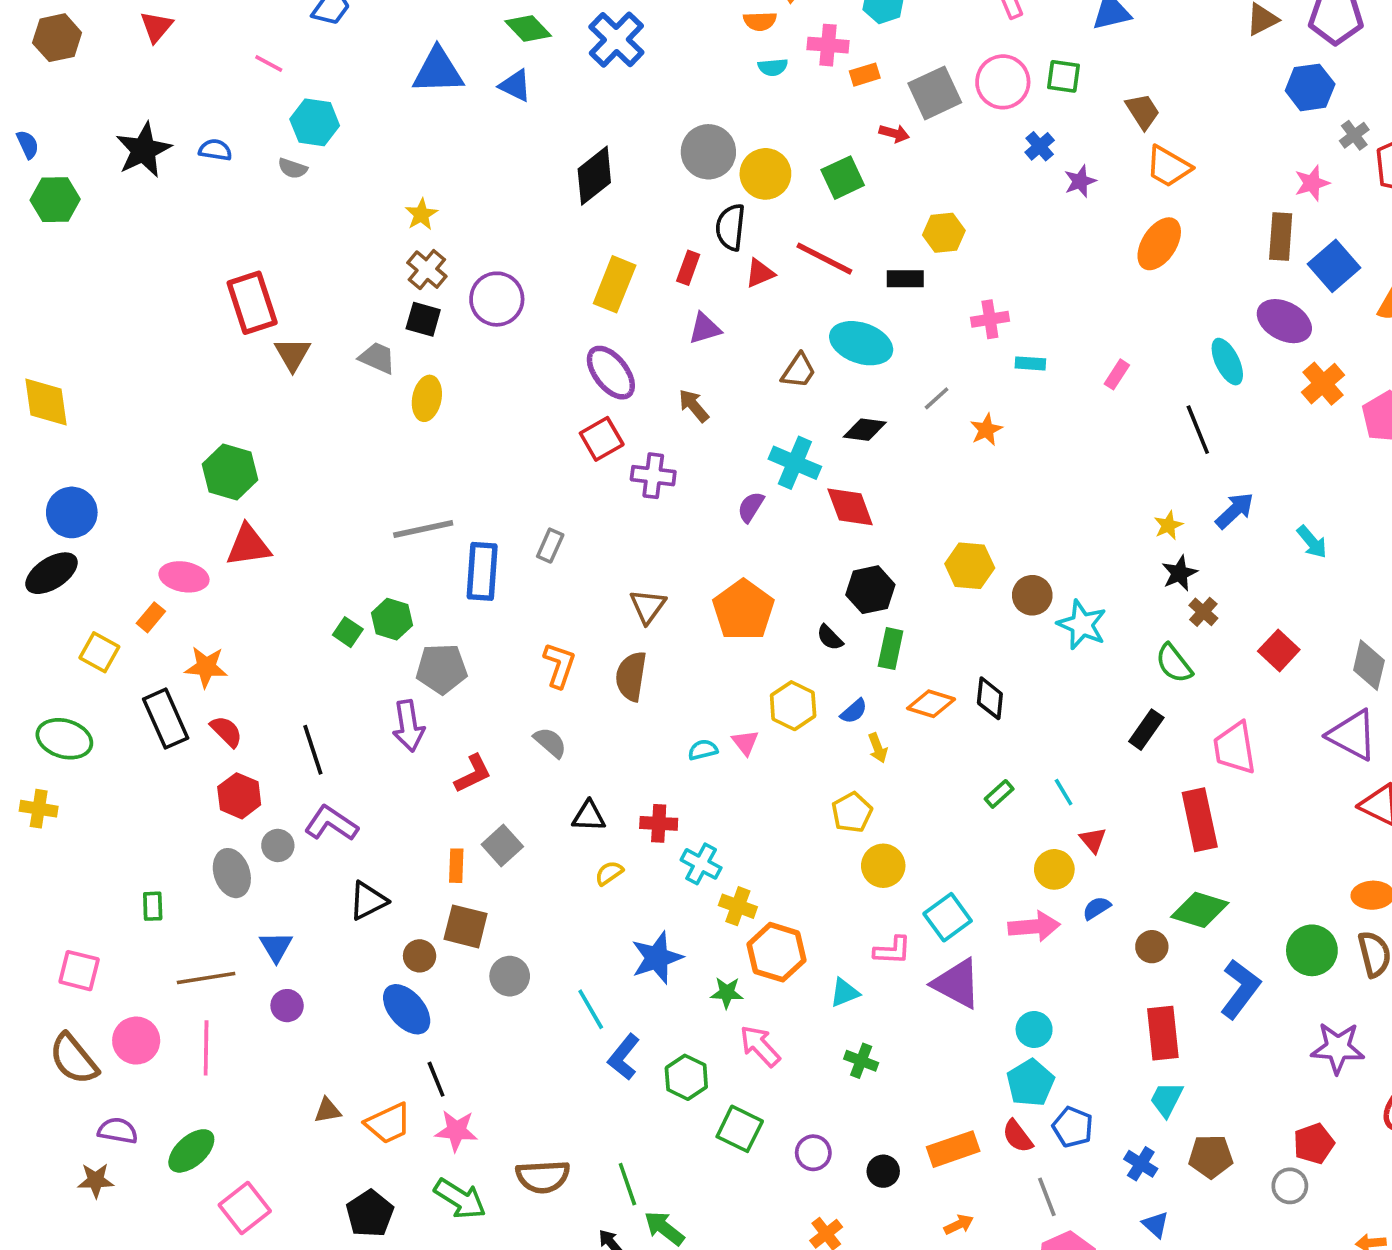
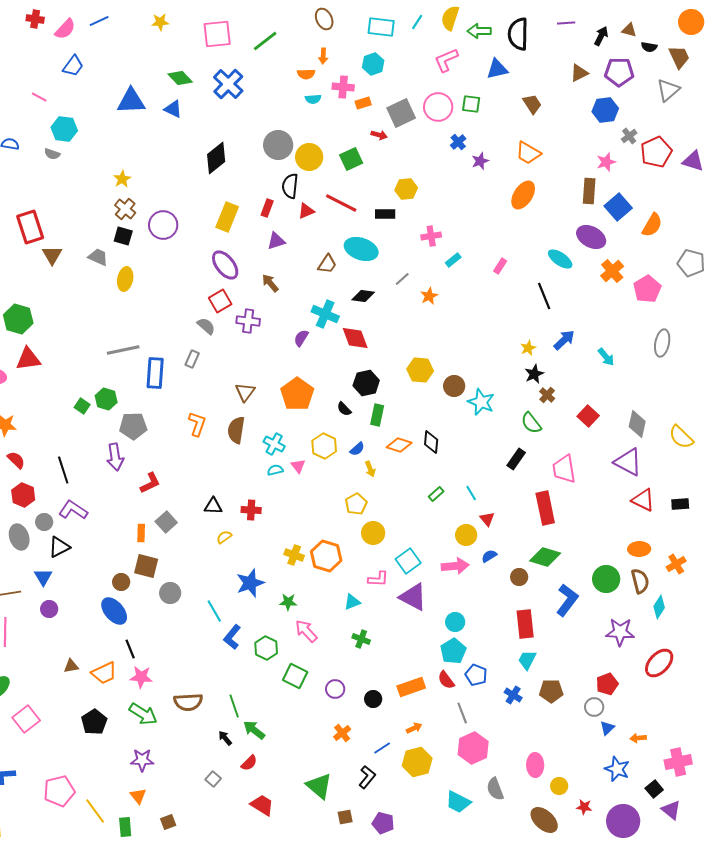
brown trapezoid: (1143, 111) -> (532, 104), moved
cyan ellipse: (1227, 362) -> (560, 259), turned -30
cyan rectangle: (1030, 363) -> (453, 260), turned -42
gray semicircle: (550, 742) -> (206, 326), moved
cyan cross: (701, 864) -> (274, 444), moved
black triangle: (368, 901) -> (59, 547), moved
orange hexagon: (776, 952) -> (326, 556), moved
blue triangle: (1156, 1225) -> (607, 728), moved, turned 35

